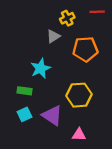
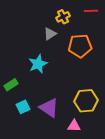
green rectangle: (24, 91) -> (11, 85), moved, turned -40
yellow hexagon: (79, 95) -> (86, 101), moved

